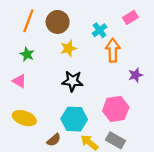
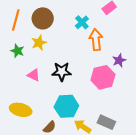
yellow star: (68, 48) -> (39, 43), moved
pink triangle: (19, 81) -> (34, 75), moved
pink hexagon: (116, 109) -> (103, 77), moved

